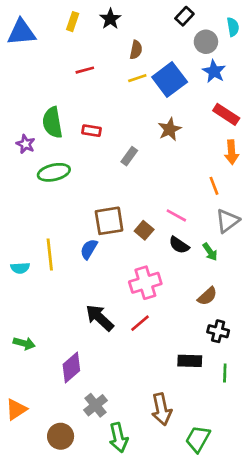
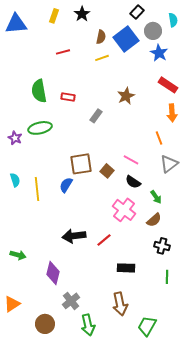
blue square: (170, 79) -> (126, 39), moved
purple star: (26, 144) -> (15, 138), moved
green arrow: (210, 252) -> (156, 197), moved
cyan semicircle: (20, 268) -> (15, 180), moved, turned -104
pink cross: (145, 283) -> (124, 210), moved, turned -35
black arrow: (100, 318) -> (74, 236), turned -50
black rectangle: (190, 361) -> (126, 268), moved
purple diamond: (71, 368) -> (53, 273), turned -35

